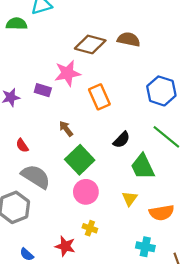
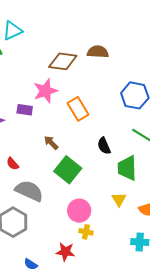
black semicircle: (122, 140) -> (104, 146), turned 120
green trapezoid: (143, 167) -> (127, 168), turned 32
pink circle: (86, 192) -> (79, 211), moved

